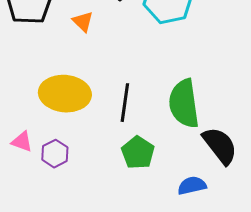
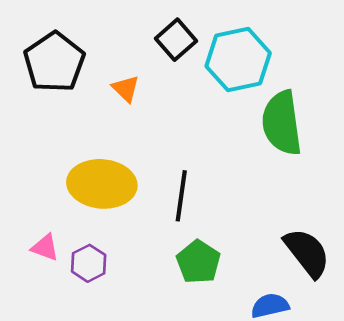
green semicircle: (184, 104) -> (282, 123), moved

